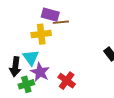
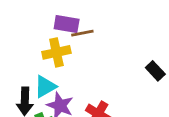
cyan triangle: (31, 58) -> (45, 87), turned 42

